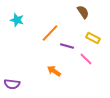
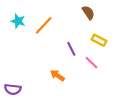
orange line: (50, 33) -> (44, 25), moved
purple line: (67, 46) -> (71, 49), turned 48

